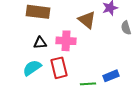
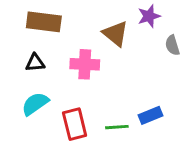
black triangle: (40, 43) -> (35, 63), moved
red rectangle: (59, 68) -> (75, 124), moved

